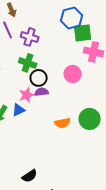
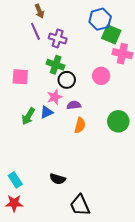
green square: (83, 33) -> (111, 34), turned 30
purple semicircle: (42, 92) -> (74, 105), moved
orange semicircle: (63, 123) -> (80, 125), moved, turned -63
black semicircle: (30, 176) -> (58, 179), turned 49

